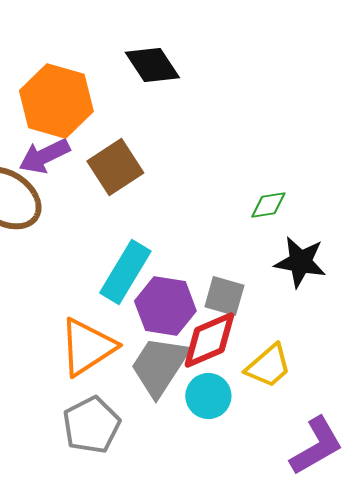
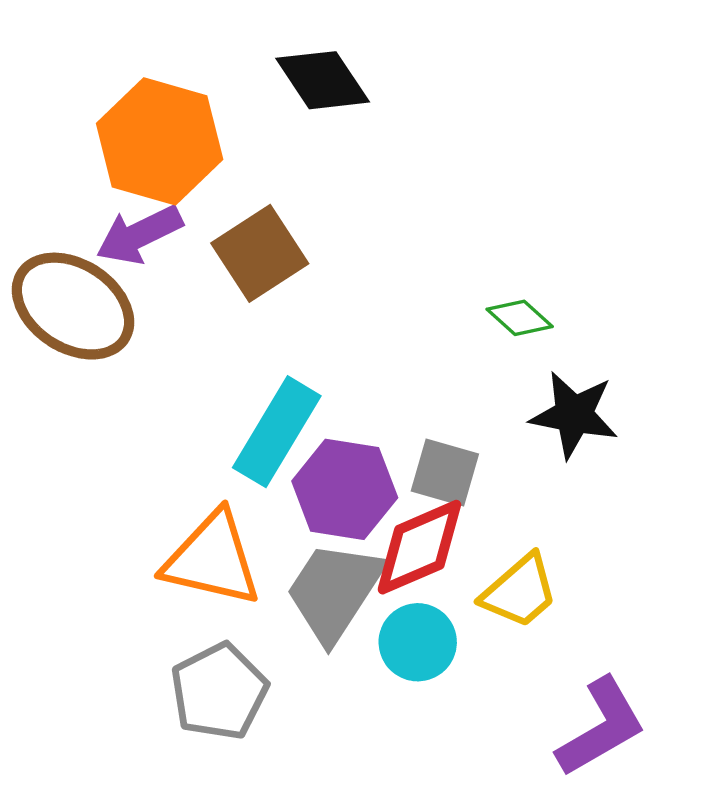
green diamond: (268, 205) -> (520, 318), turned 51
orange triangle: (87, 347) -> (212, 559), turned 46

